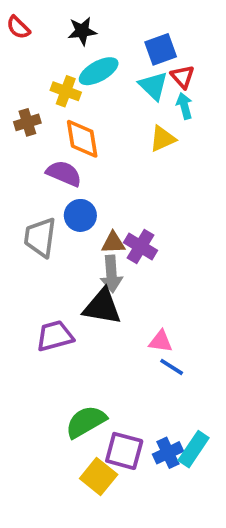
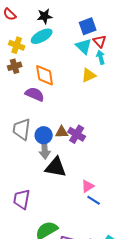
cyan ellipse: (99, 71) -> (42, 36), moved
yellow cross: (66, 91) -> (17, 45), moved
blue circle: (80, 215) -> (44, 135), moved
gray arrow: (111, 274) -> (45, 149), moved
purple trapezoid: (55, 336) -> (22, 199), moved, turned -65
pink triangle: (161, 341) -> (88, 186), turned -40

